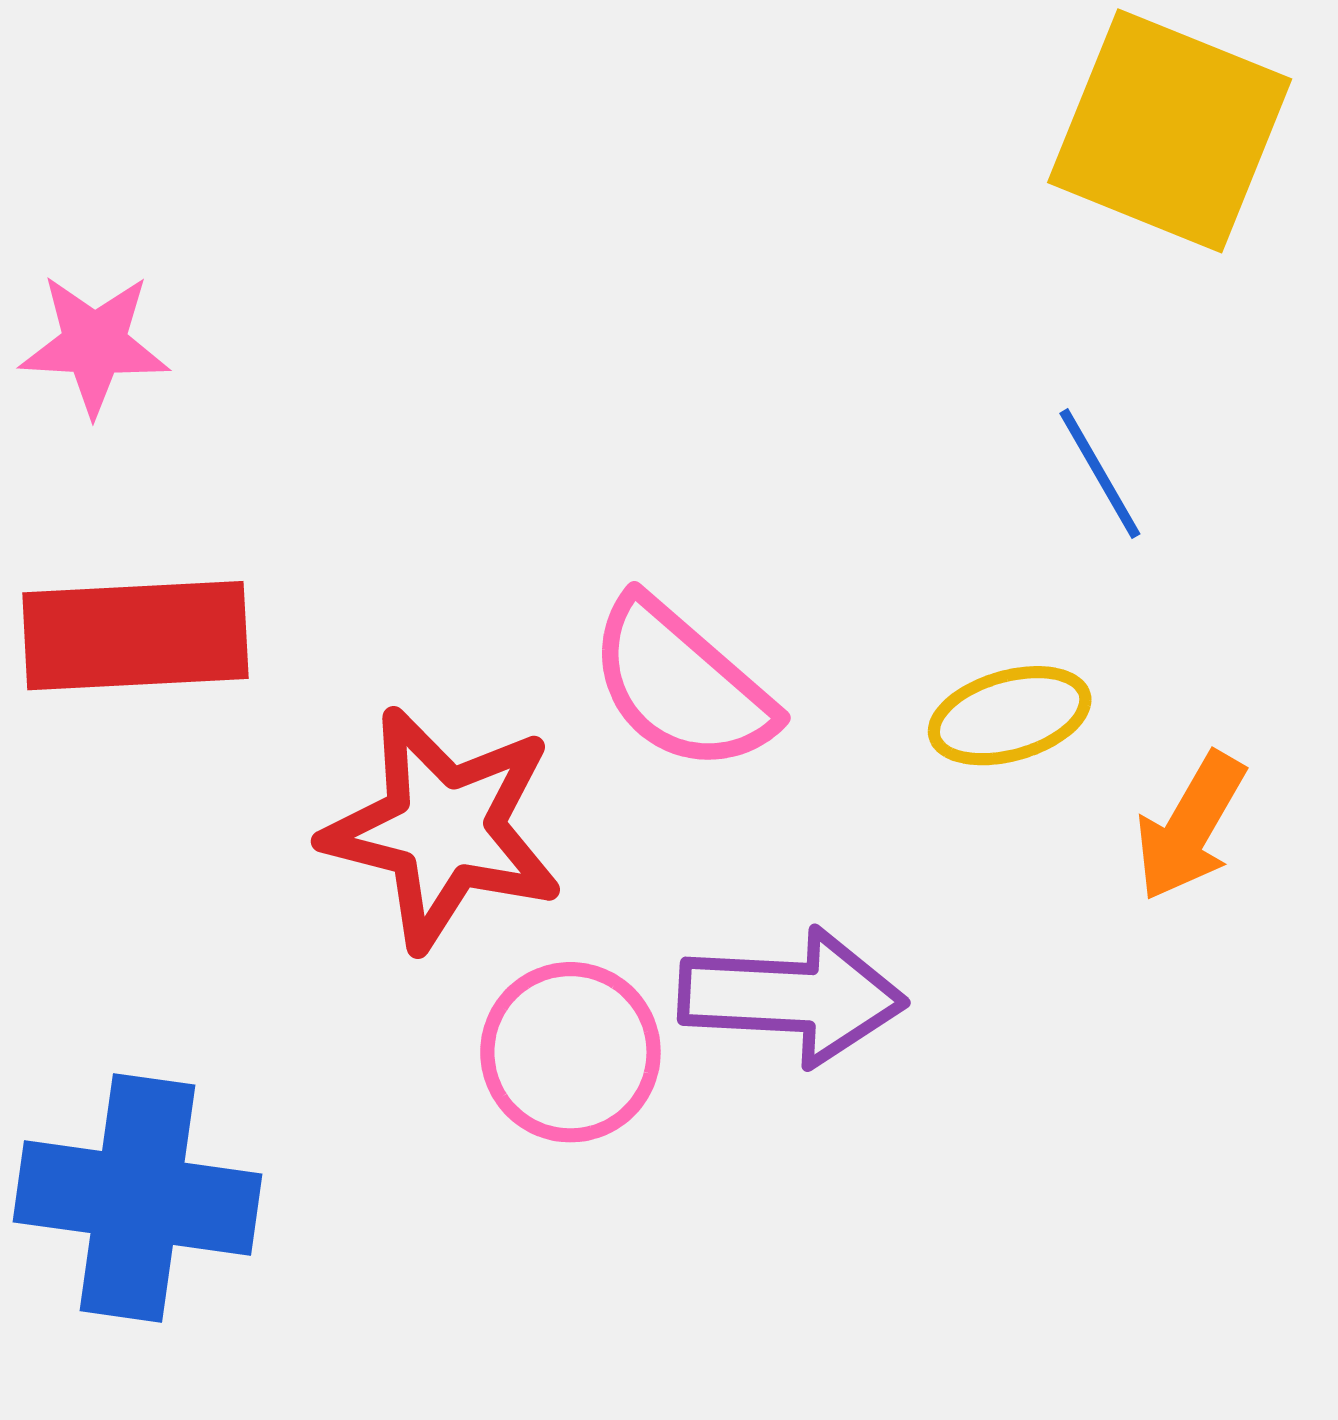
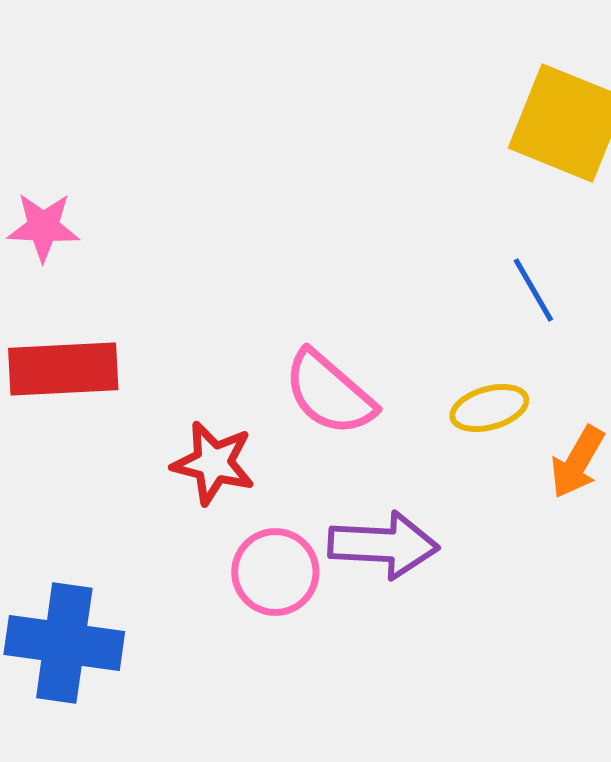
red star: (443, 829) -> (213, 463), size x0.7

